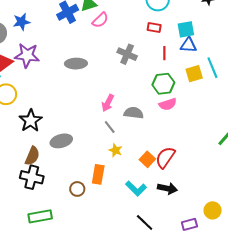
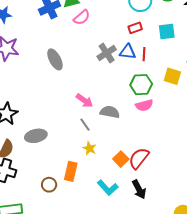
red rectangle: (154, 27) -> (135, 28), turned -32
blue triangle: (188, 45) -> (128, 52), moved
gray cross: (127, 54) -> (107, 53), turned 30
gray ellipse: (76, 64) -> (55, 59), turned 60
yellow square: (194, 74) -> (172, 76), turned 30
pink arrow: (108, 103) -> (84, 101), turned -84
black arrow: (167, 188) -> (139, 189), turned 48

